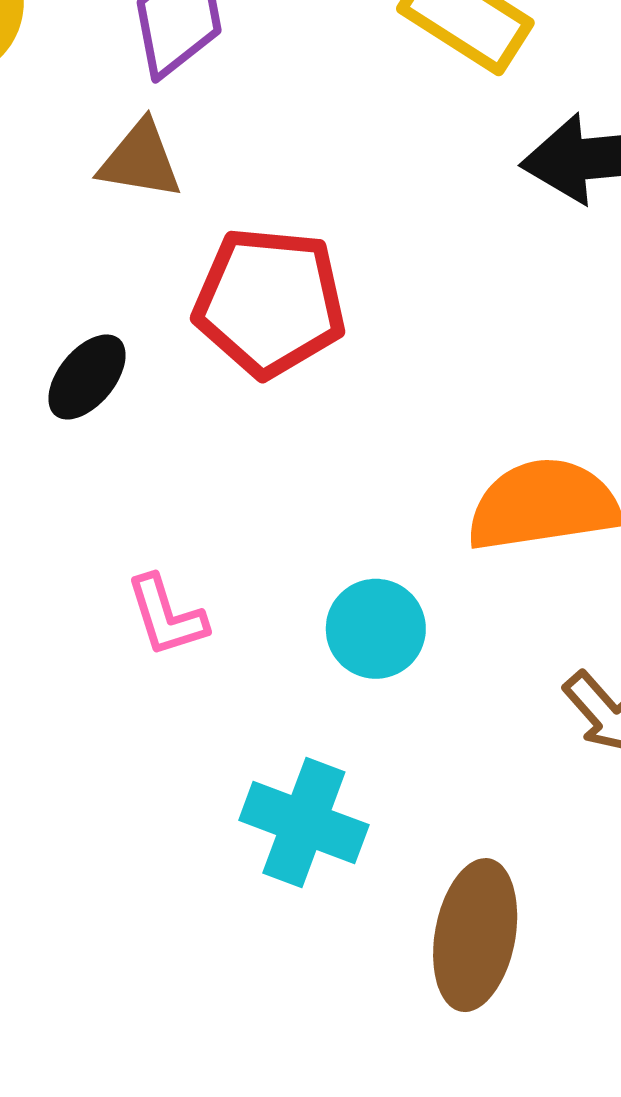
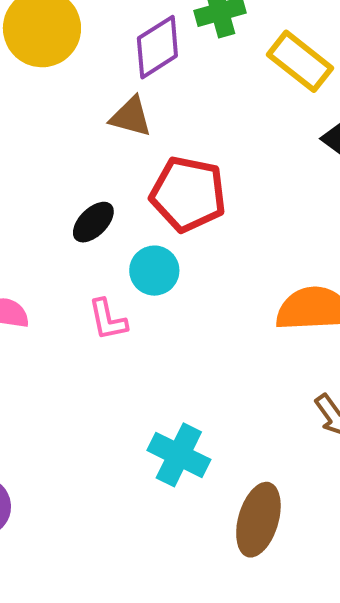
pink L-shape: (166, 616) -> (108, 320), moved
cyan circle: (376, 629) -> (154, 271), moved

